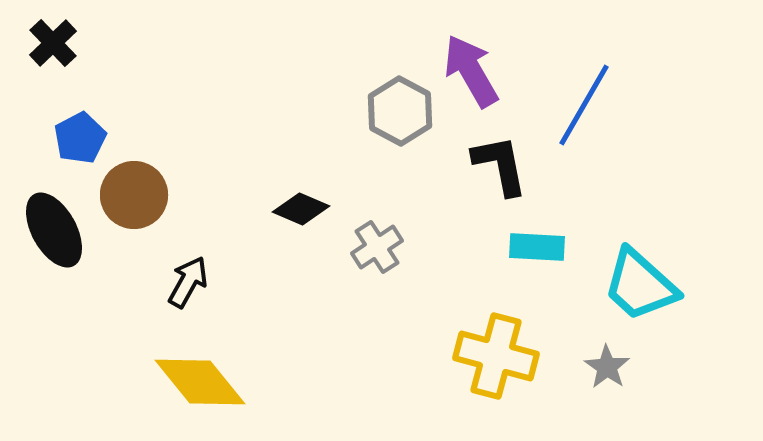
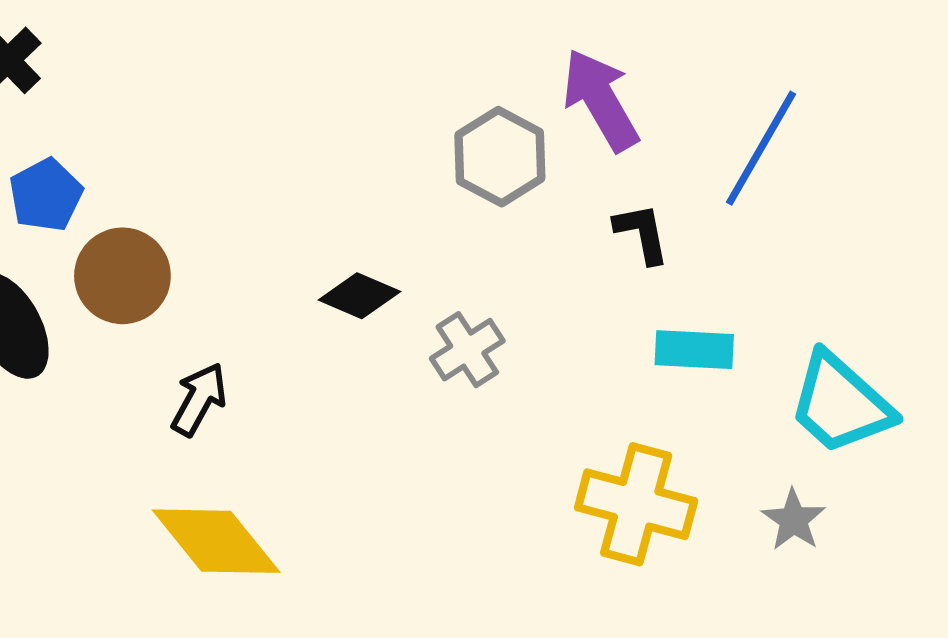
black L-shape: (500, 165) -> (642, 233), size x0.7

